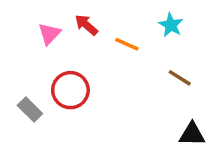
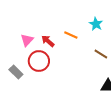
red arrow: (86, 25) -> (48, 41), moved
pink triangle: (49, 34) -> (27, 40), moved

